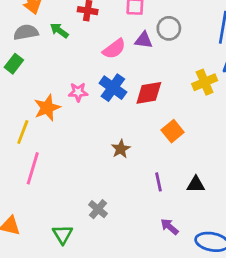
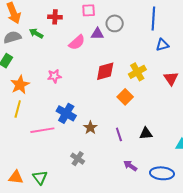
yellow cross: (205, 82) -> (137, 72), moved
blue cross: (113, 88) -> (66, 113), moved
orange star: (47, 108) -> (20, 85), moved
brown star: (121, 149) -> (90, 128), moved
pink line: (33, 168) -> (42, 130), moved, turned 70
green triangle: (63, 234) -> (40, 178), moved

